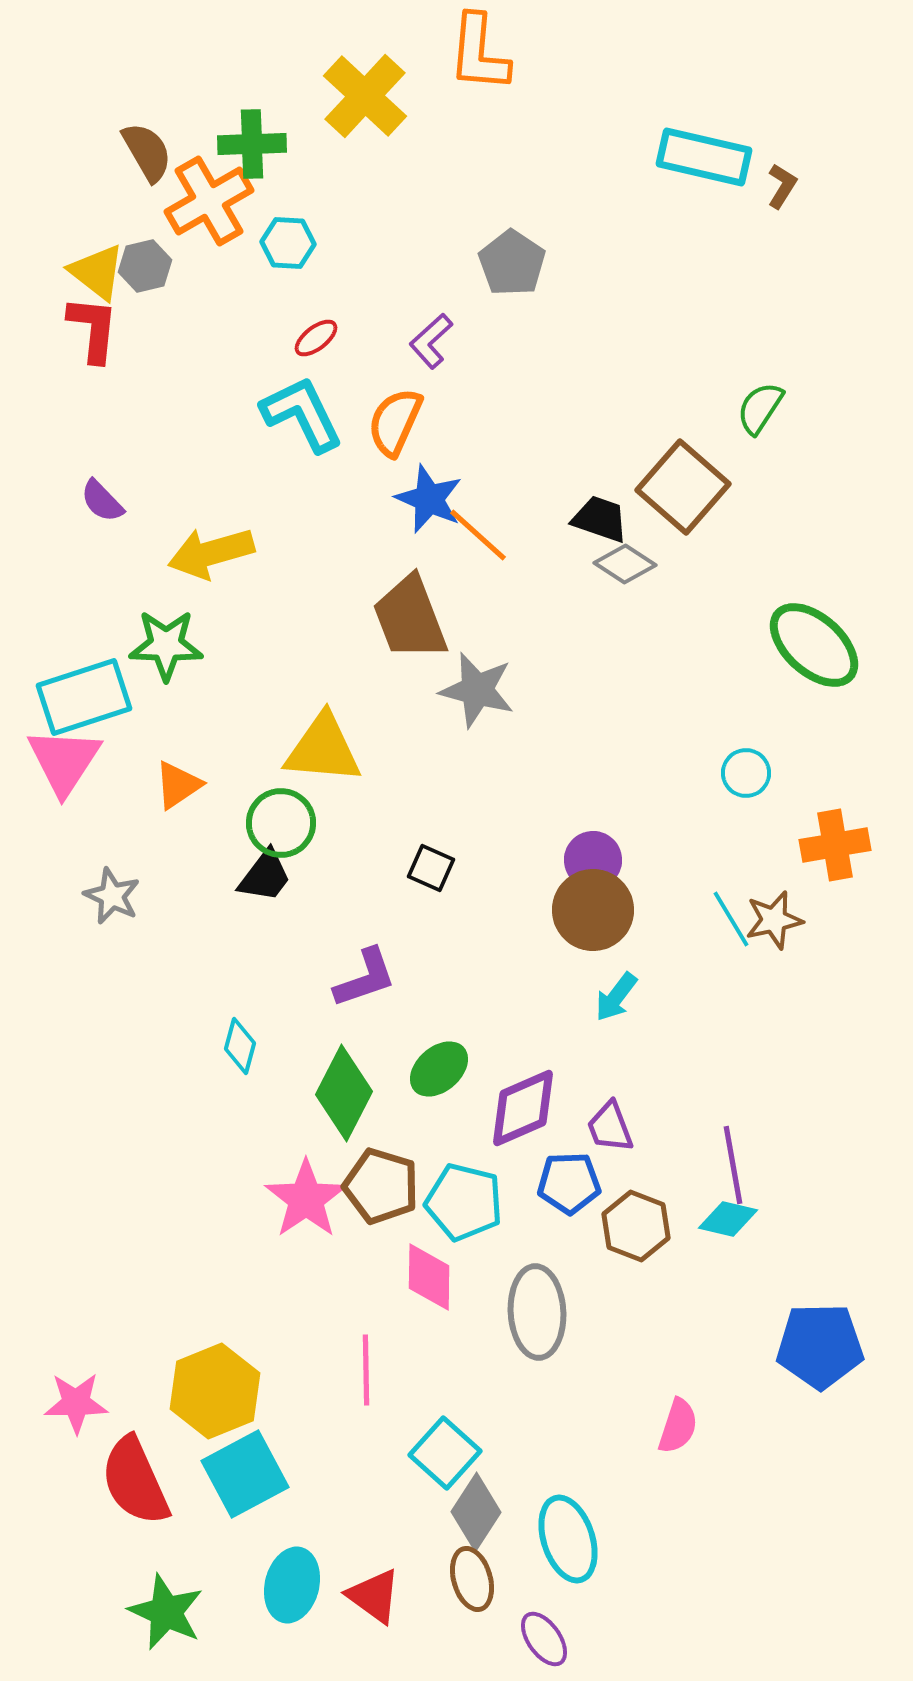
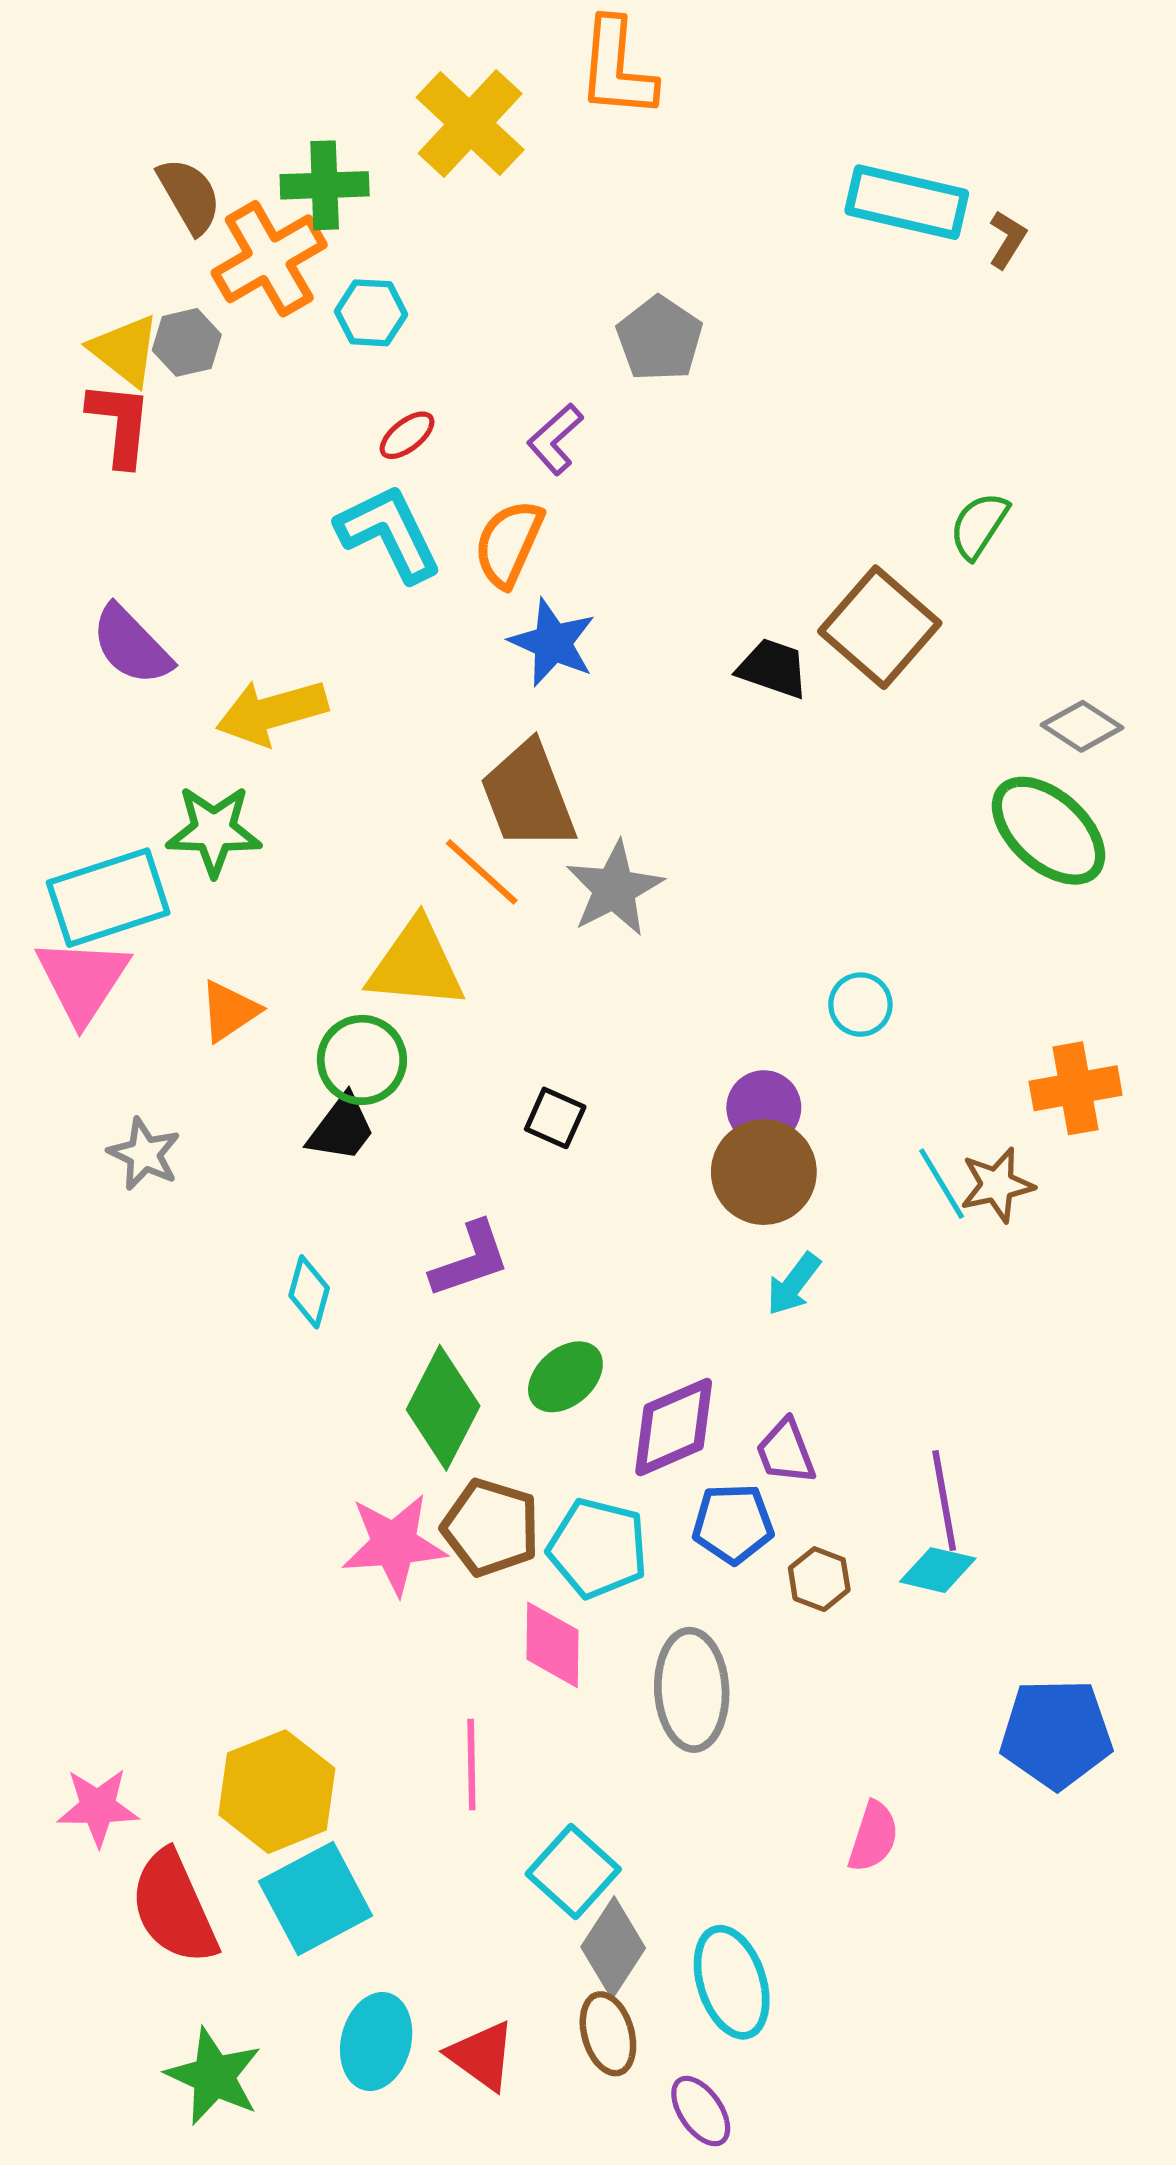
purple semicircle: (102, 501) -> (131, 645), size x1.5
orange line: (478, 535) -> (482, 872), moved
gray diamond: (625, 564) -> (1082, 726), moved
gray star: (477, 690) -> (614, 889), turned 30
cyan circle: (746, 773) -> (860, 1005), moved
cyan diamond: (240, 1046) -> (309, 1292), moved
pink star: (306, 1199) -> (394, 1544), turned 30
brown hexagon: (636, 1226) -> (819, 1579), size x0.7

